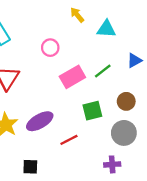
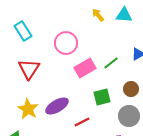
yellow arrow: (77, 15) -> (98, 15), moved
cyan triangle: (106, 29) -> (124, 15), moved
pink circle: (50, 48) -> (66, 43), size x1.5

